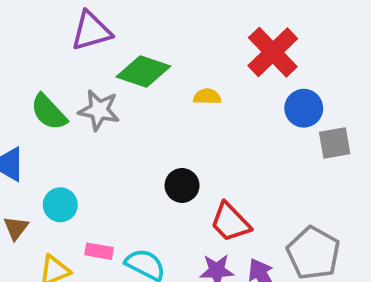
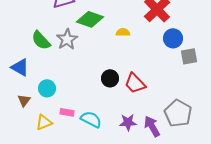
gray star: (99, 110) -> (67, 39), turned 30
red trapezoid: (230, 222) -> (135, 83), moved

